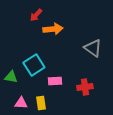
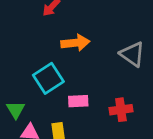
orange arrow: (53, 29) -> (75, 43), moved
green triangle: (11, 77) -> (16, 110), moved, turned 48

